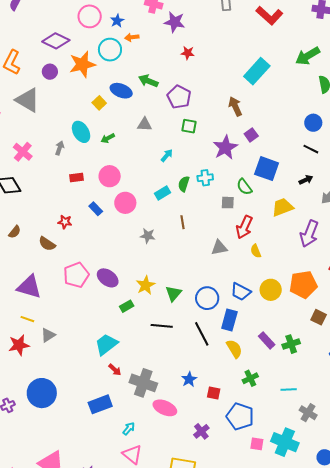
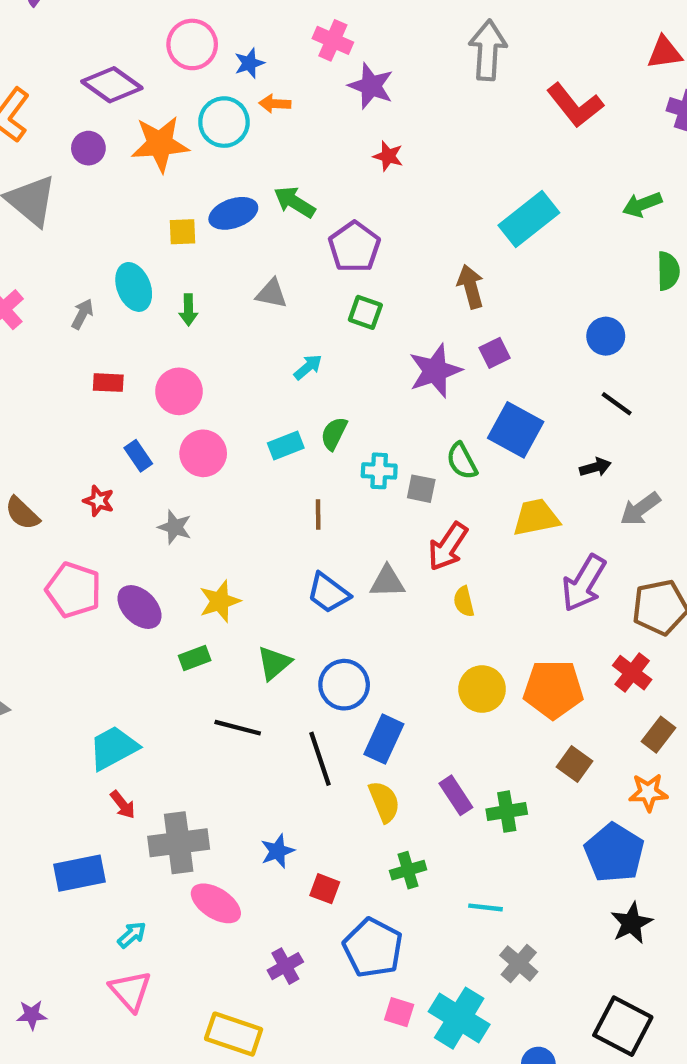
green arrow: (308, 56) -> (642, 205), size x0.7
blue ellipse: (121, 91) -> (233, 213), turned -50
yellow square: (99, 103) -> (183, 232), turned 32
blue circle: (313, 123) -> (606, 336), moved
green arrow: (108, 138) -> (188, 310), turned -72
cyan cross: (205, 178) -> (379, 471), moved
red star: (65, 222) -> (99, 501), moved
gray star: (148, 236) -> (175, 527), moved
pink pentagon: (76, 275) -> (74, 590), turned 30
yellow star: (146, 285) -> (220, 601), moved
blue trapezoid: (241, 292) -> (328, 593), moved
green rectangle: (127, 306) -> (195, 658), moved
gray cross: (143, 383) -> (179, 843), turned -36

